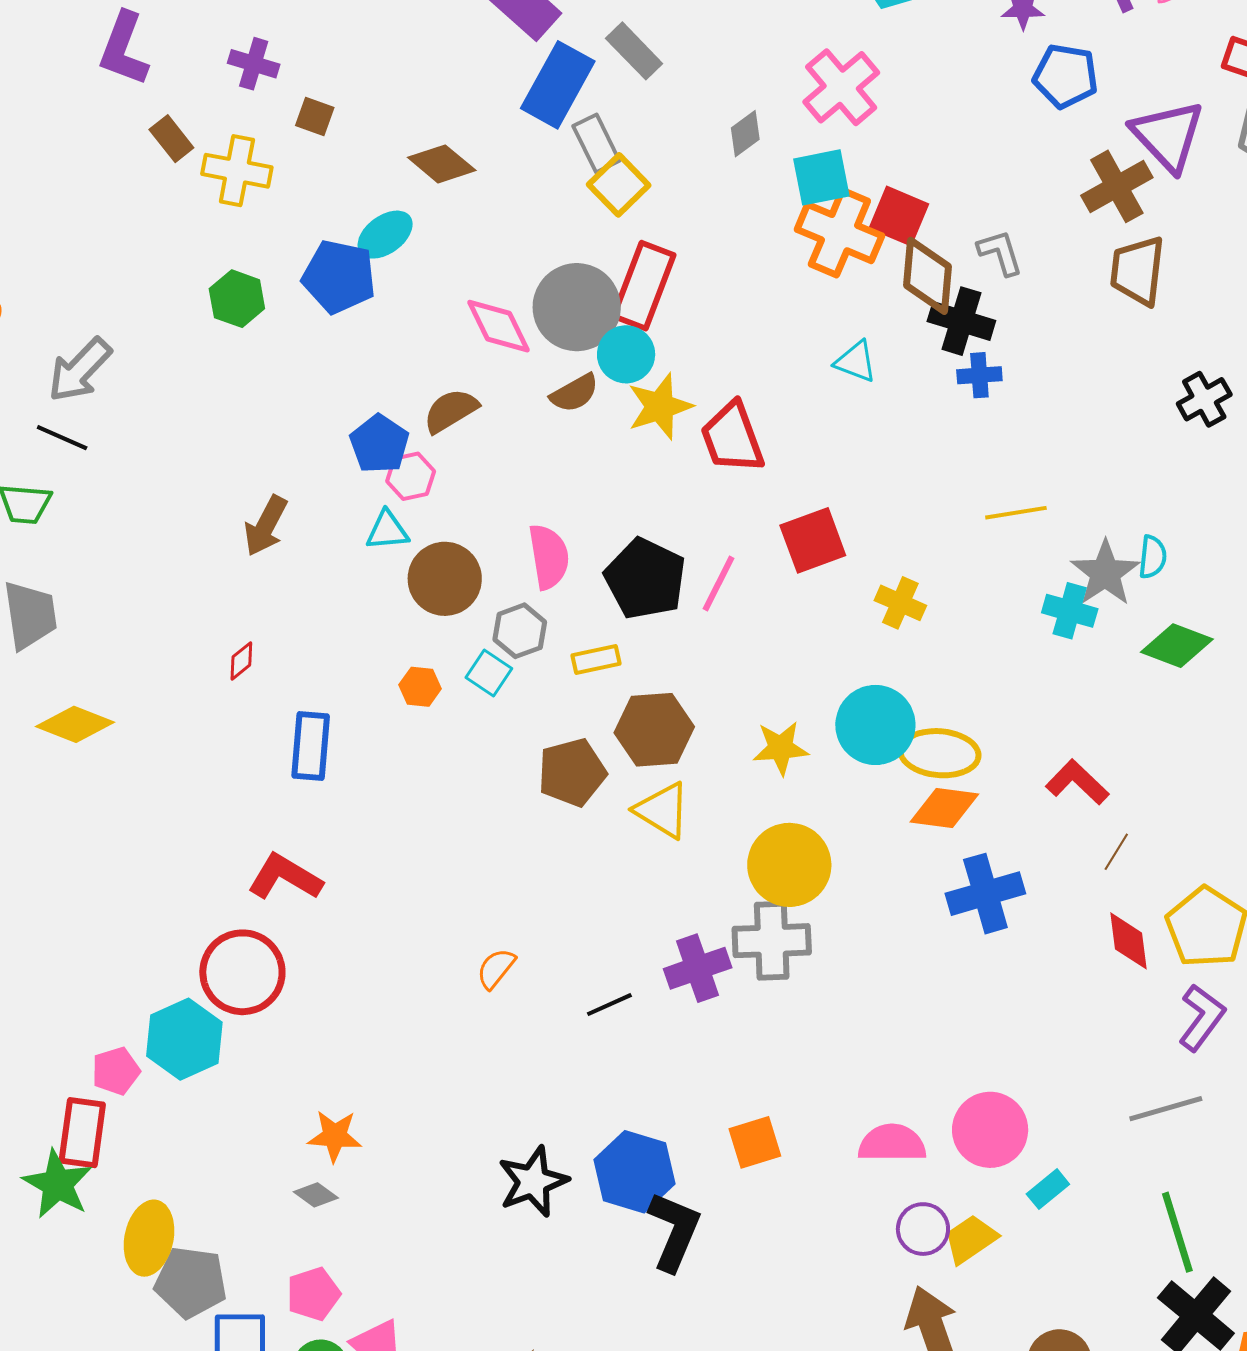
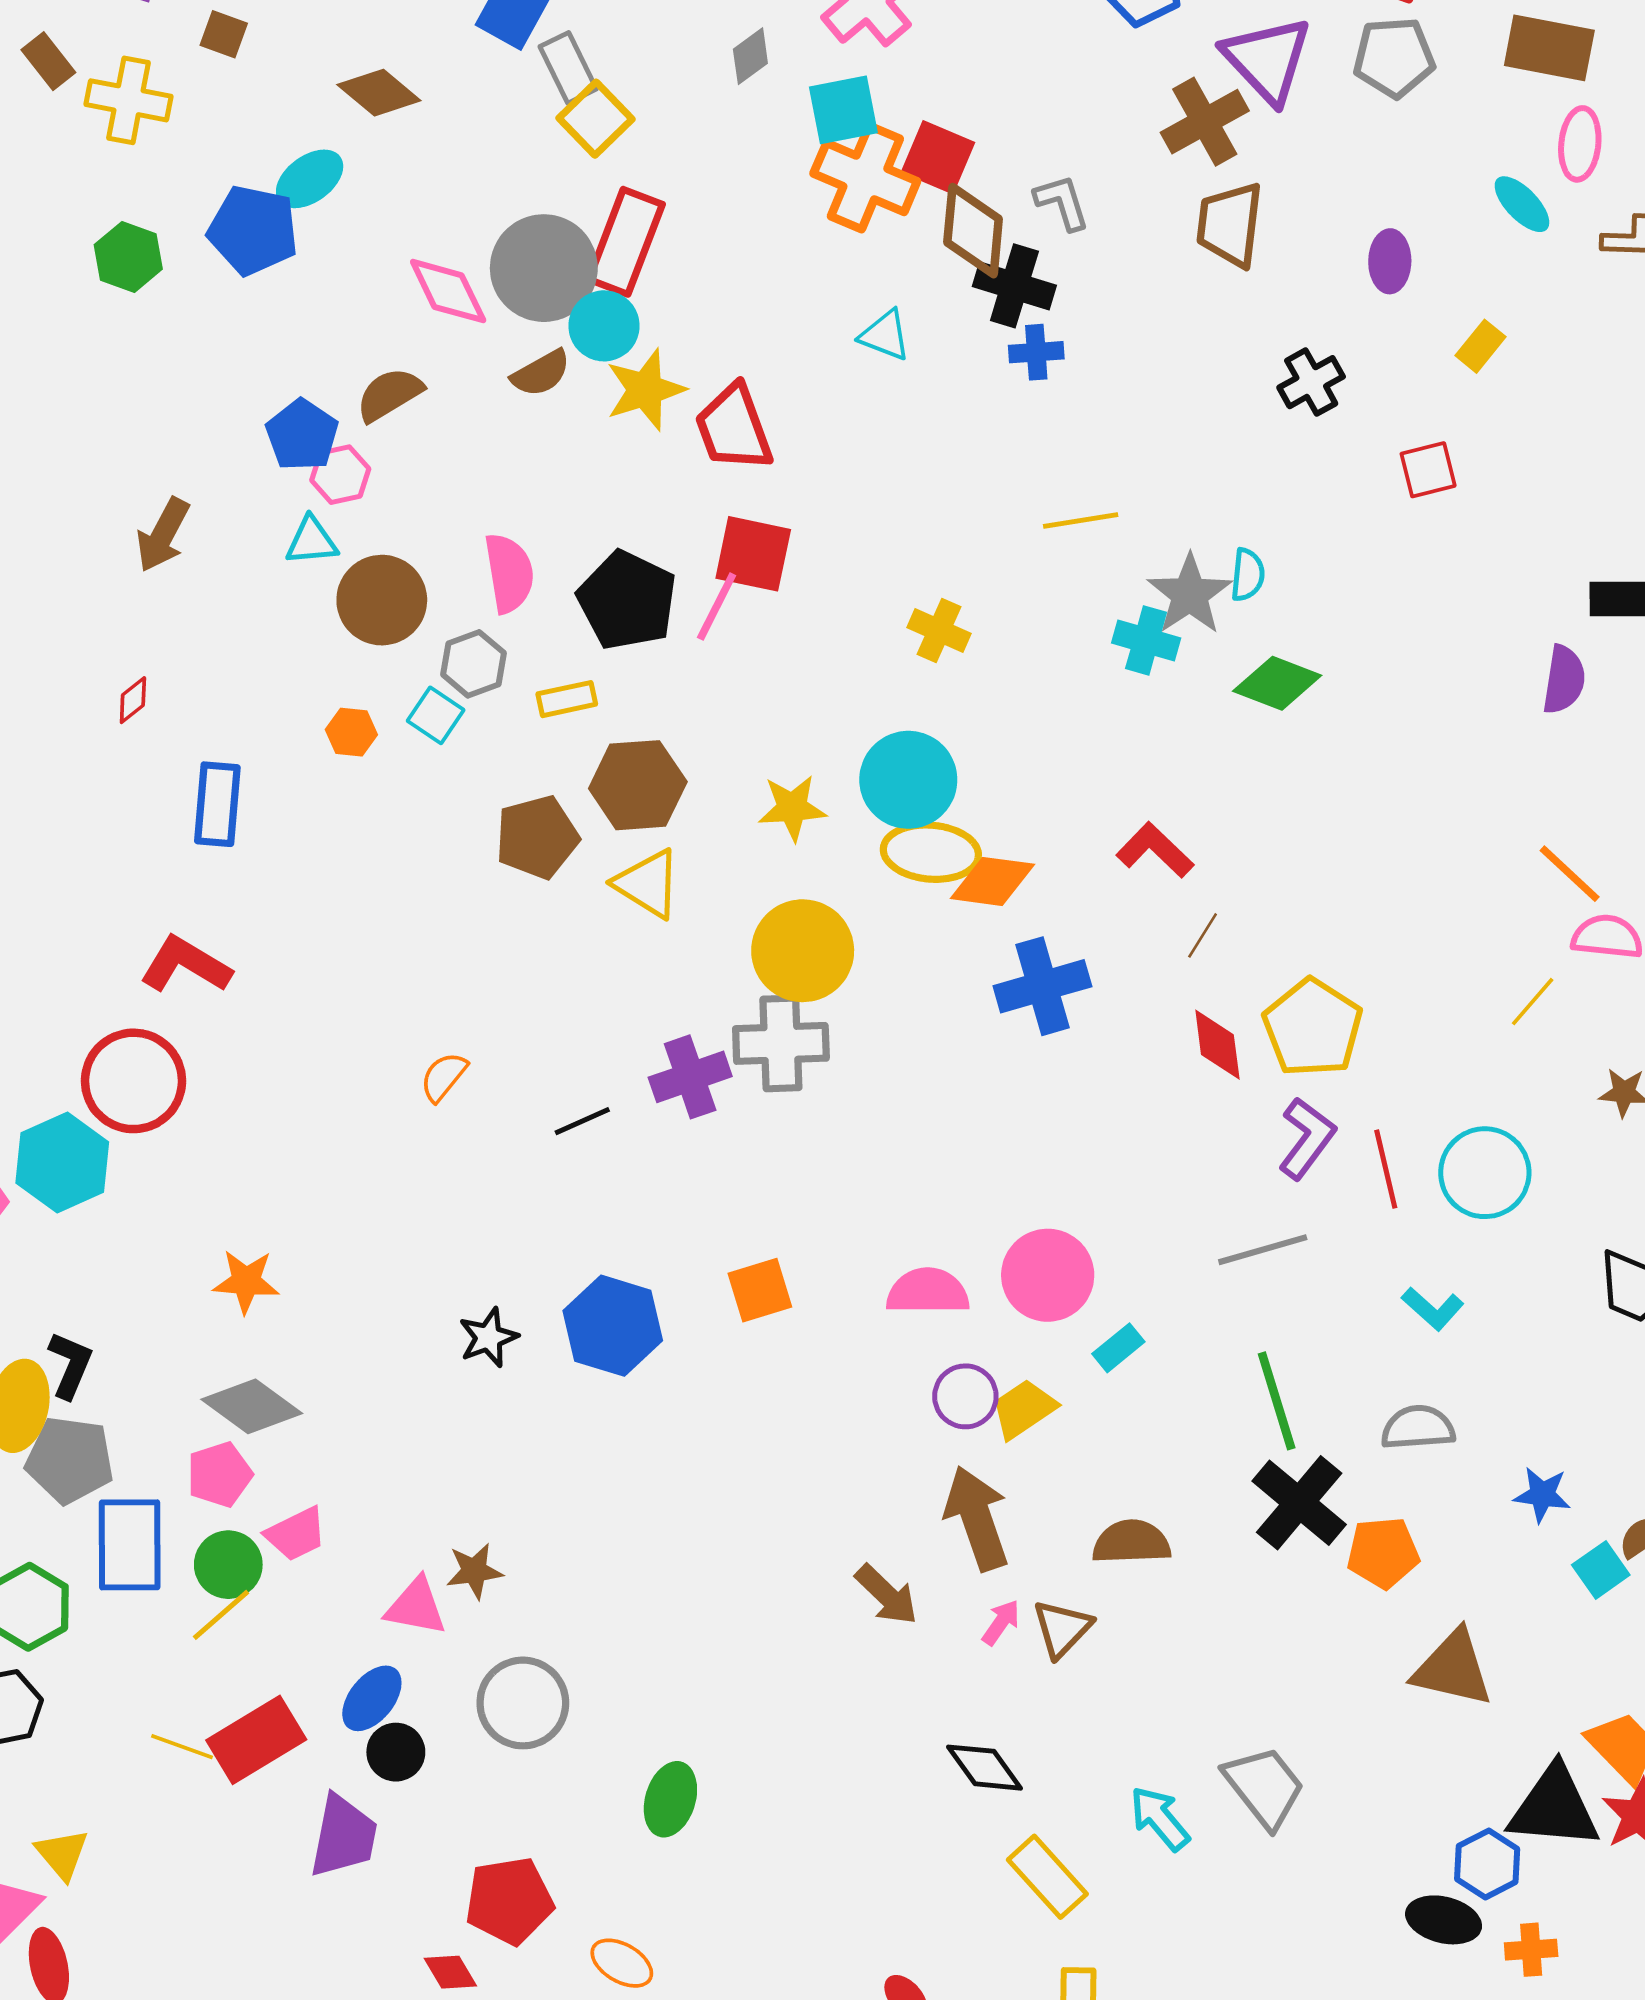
red square: (813, 540) -> (753, 554), moved, turned 32
yellow ellipse: (939, 753) -> (931, 852), moved
black star: (533, 1182) -> (488, 1337), size x0.7
gray diamond: (316, 1195) -> (252, 1406), moved, size x1.8
black L-shape: (674, 1231) -> (70, 1365), moved, size x0.7

